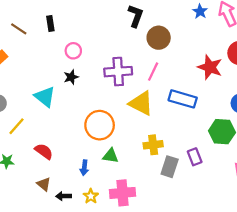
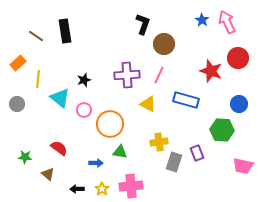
black rectangle: (50, 23) -> (65, 31), size x1.6
pink circle: (73, 51) -> (84, 110), moved
yellow triangle: (141, 103) -> (148, 104), size x0.7
yellow line: (16, 126) -> (38, 79), moved, turned -36
blue arrow: (84, 168) -> (96, 163), turned -96
brown triangle: (44, 184) -> (48, 174), moved

